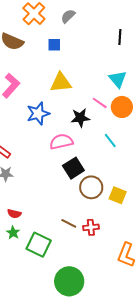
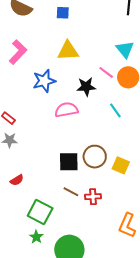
black square: (73, 168) -> (69, 162), moved, turned 30
red semicircle: (14, 214) -> (17, 180), turned -48
green star: (13, 233) -> (36, 237), moved

